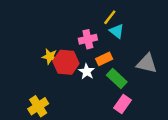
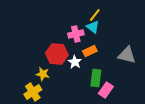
cyan triangle: (117, 31) -> (93, 27), moved
yellow star: (50, 57) -> (43, 74), moved
green rectangle: (117, 78) -> (96, 78), moved, turned 54

